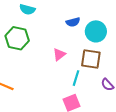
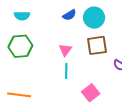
cyan line: (76, 78) -> (66, 71), moved

